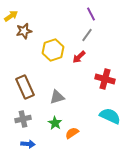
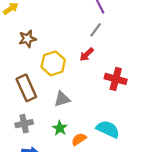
brown star: (24, 31) -> (27, 39), moved
yellow hexagon: (53, 50) -> (53, 63), moved
cyan semicircle: (110, 116) -> (108, 129), moved

